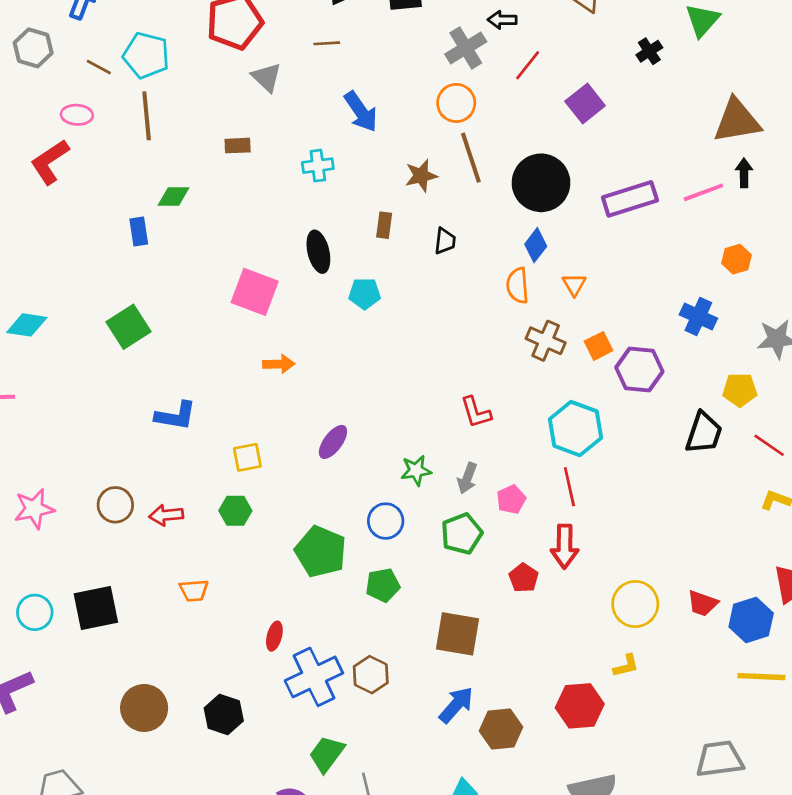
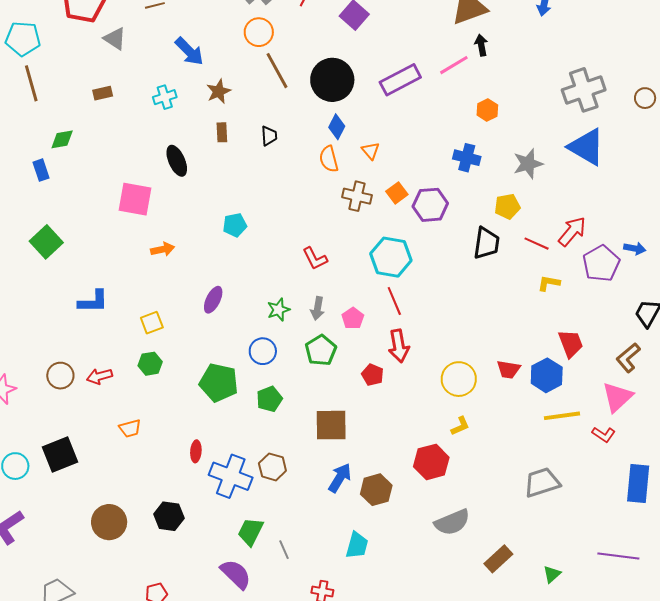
brown star: (421, 176) -> (219, 91), moved
cyan pentagon: (365, 294) -> (235, 225), moved
blue cross: (314, 677) -> (231, 476), turned -33

